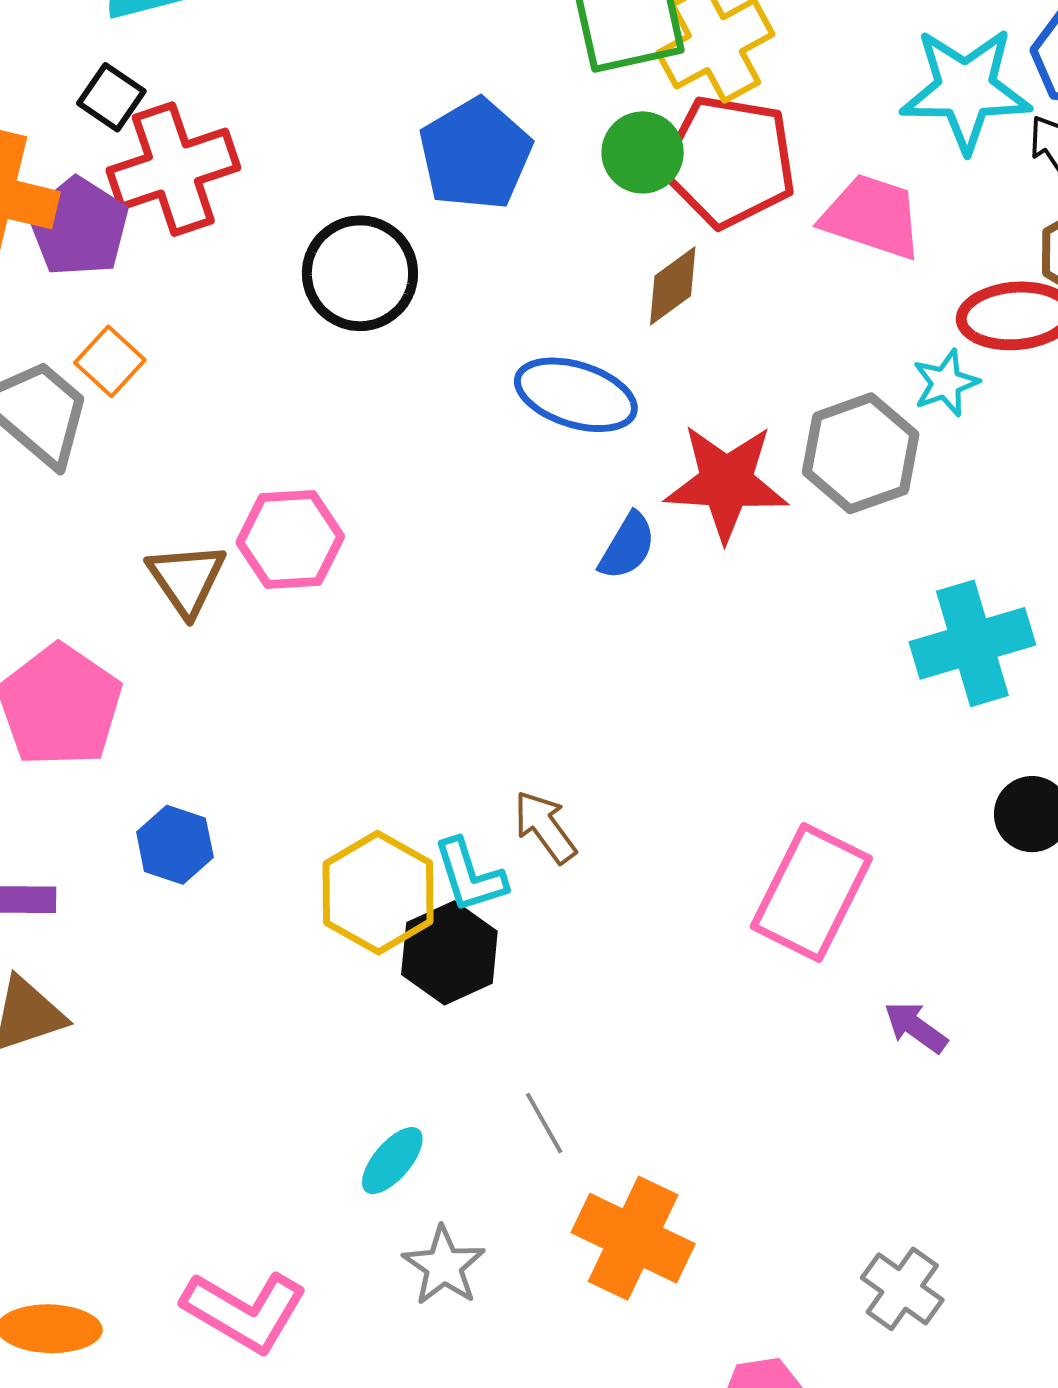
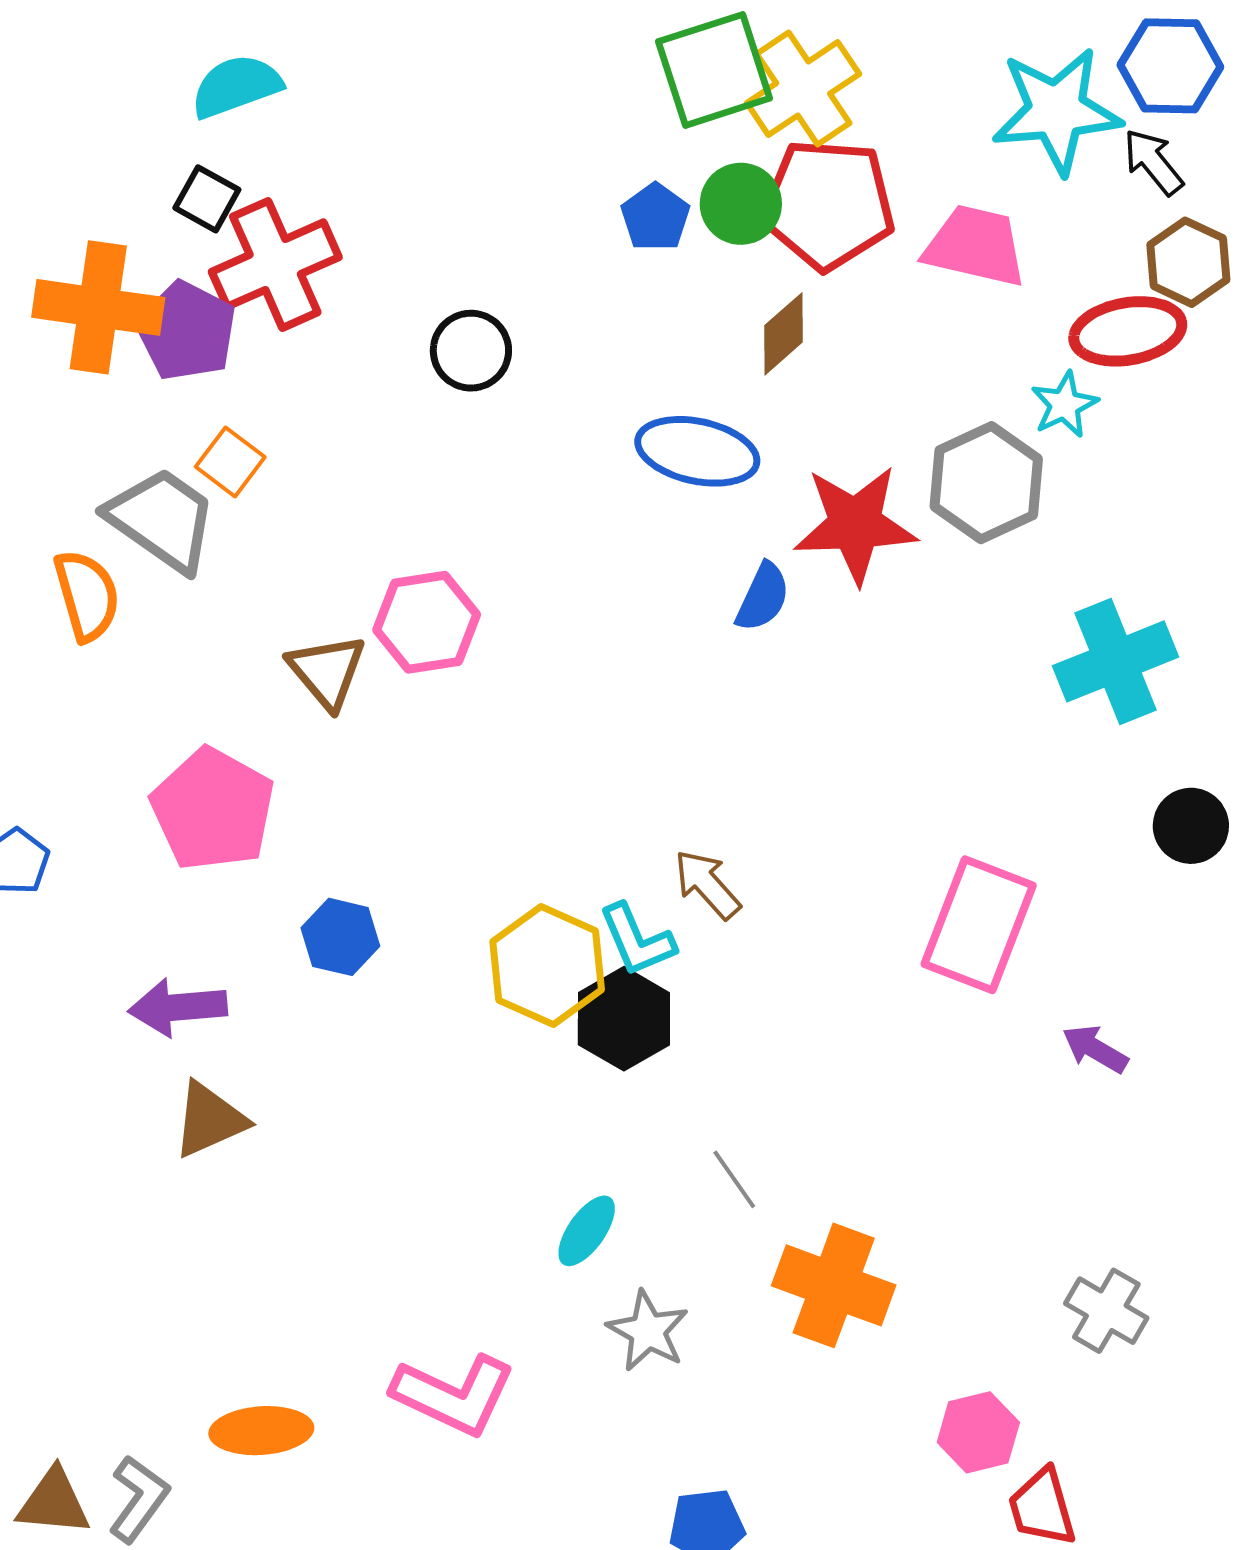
blue pentagon: (475, 154) -> (655, 217), moved, size x0.6
black circle: (360, 273) -> (471, 351), size x0.7

